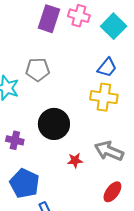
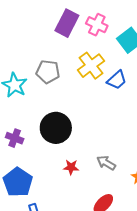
yellow cross: (104, 97) -> (91, 66), moved, turned 36
gray arrow: (109, 151) -> (106, 163), size x0.7

